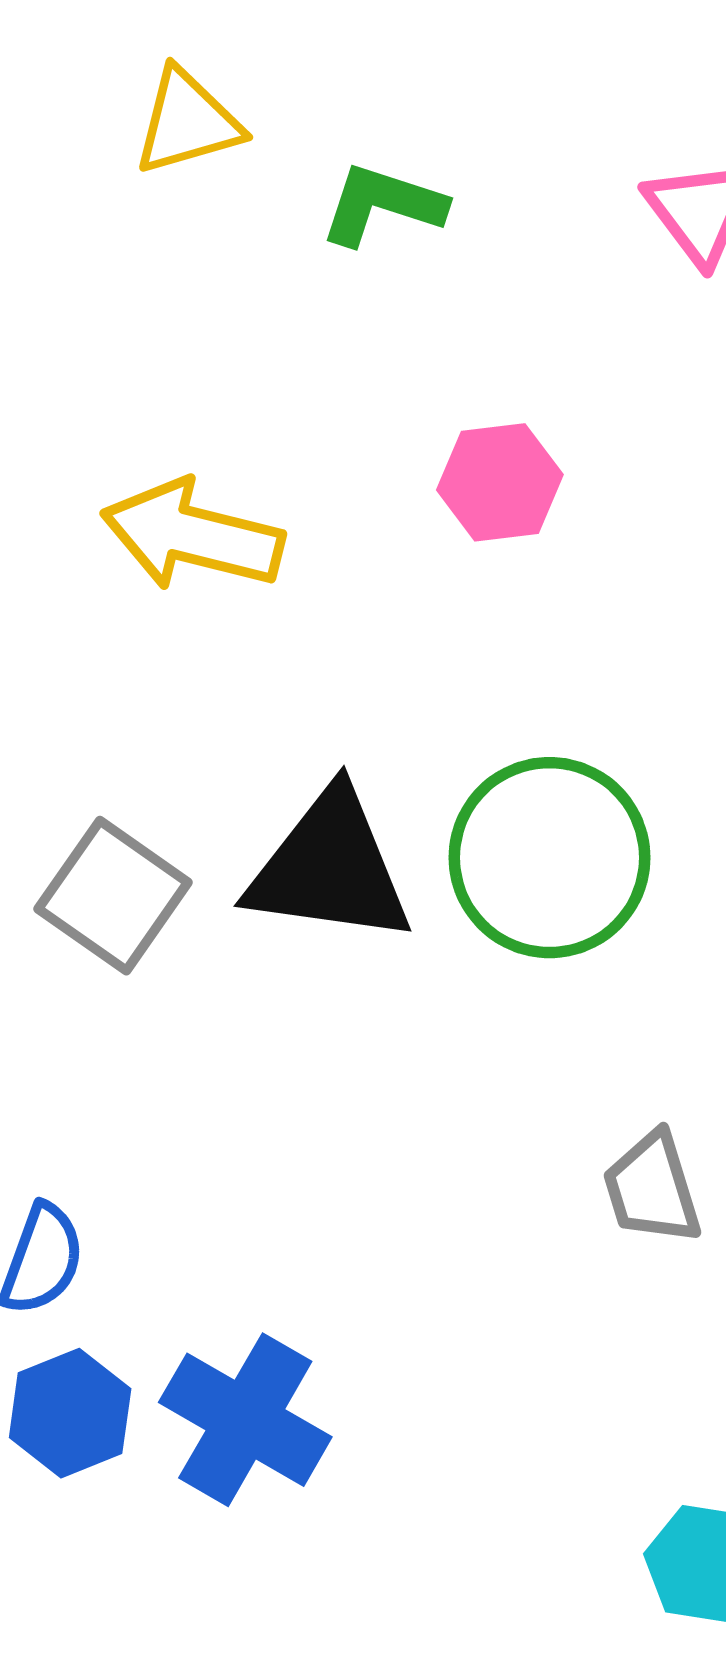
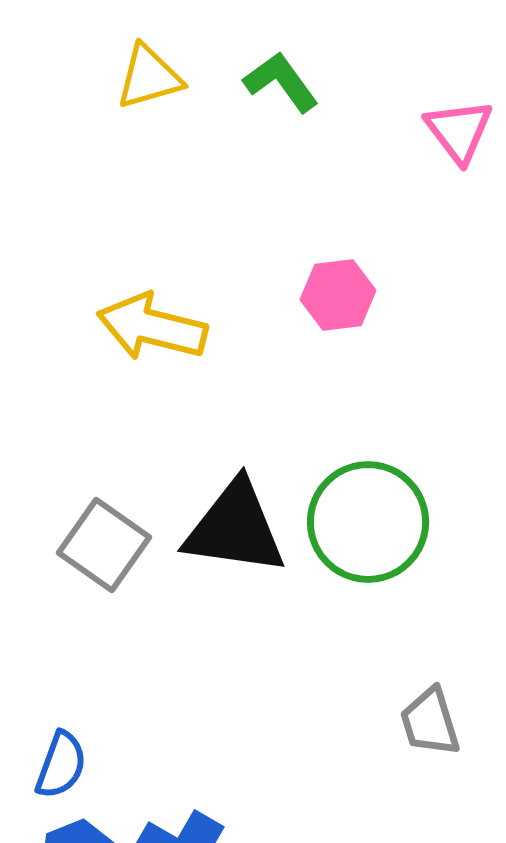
green L-shape: (383, 205) -> (281, 82), moved, turned 36

